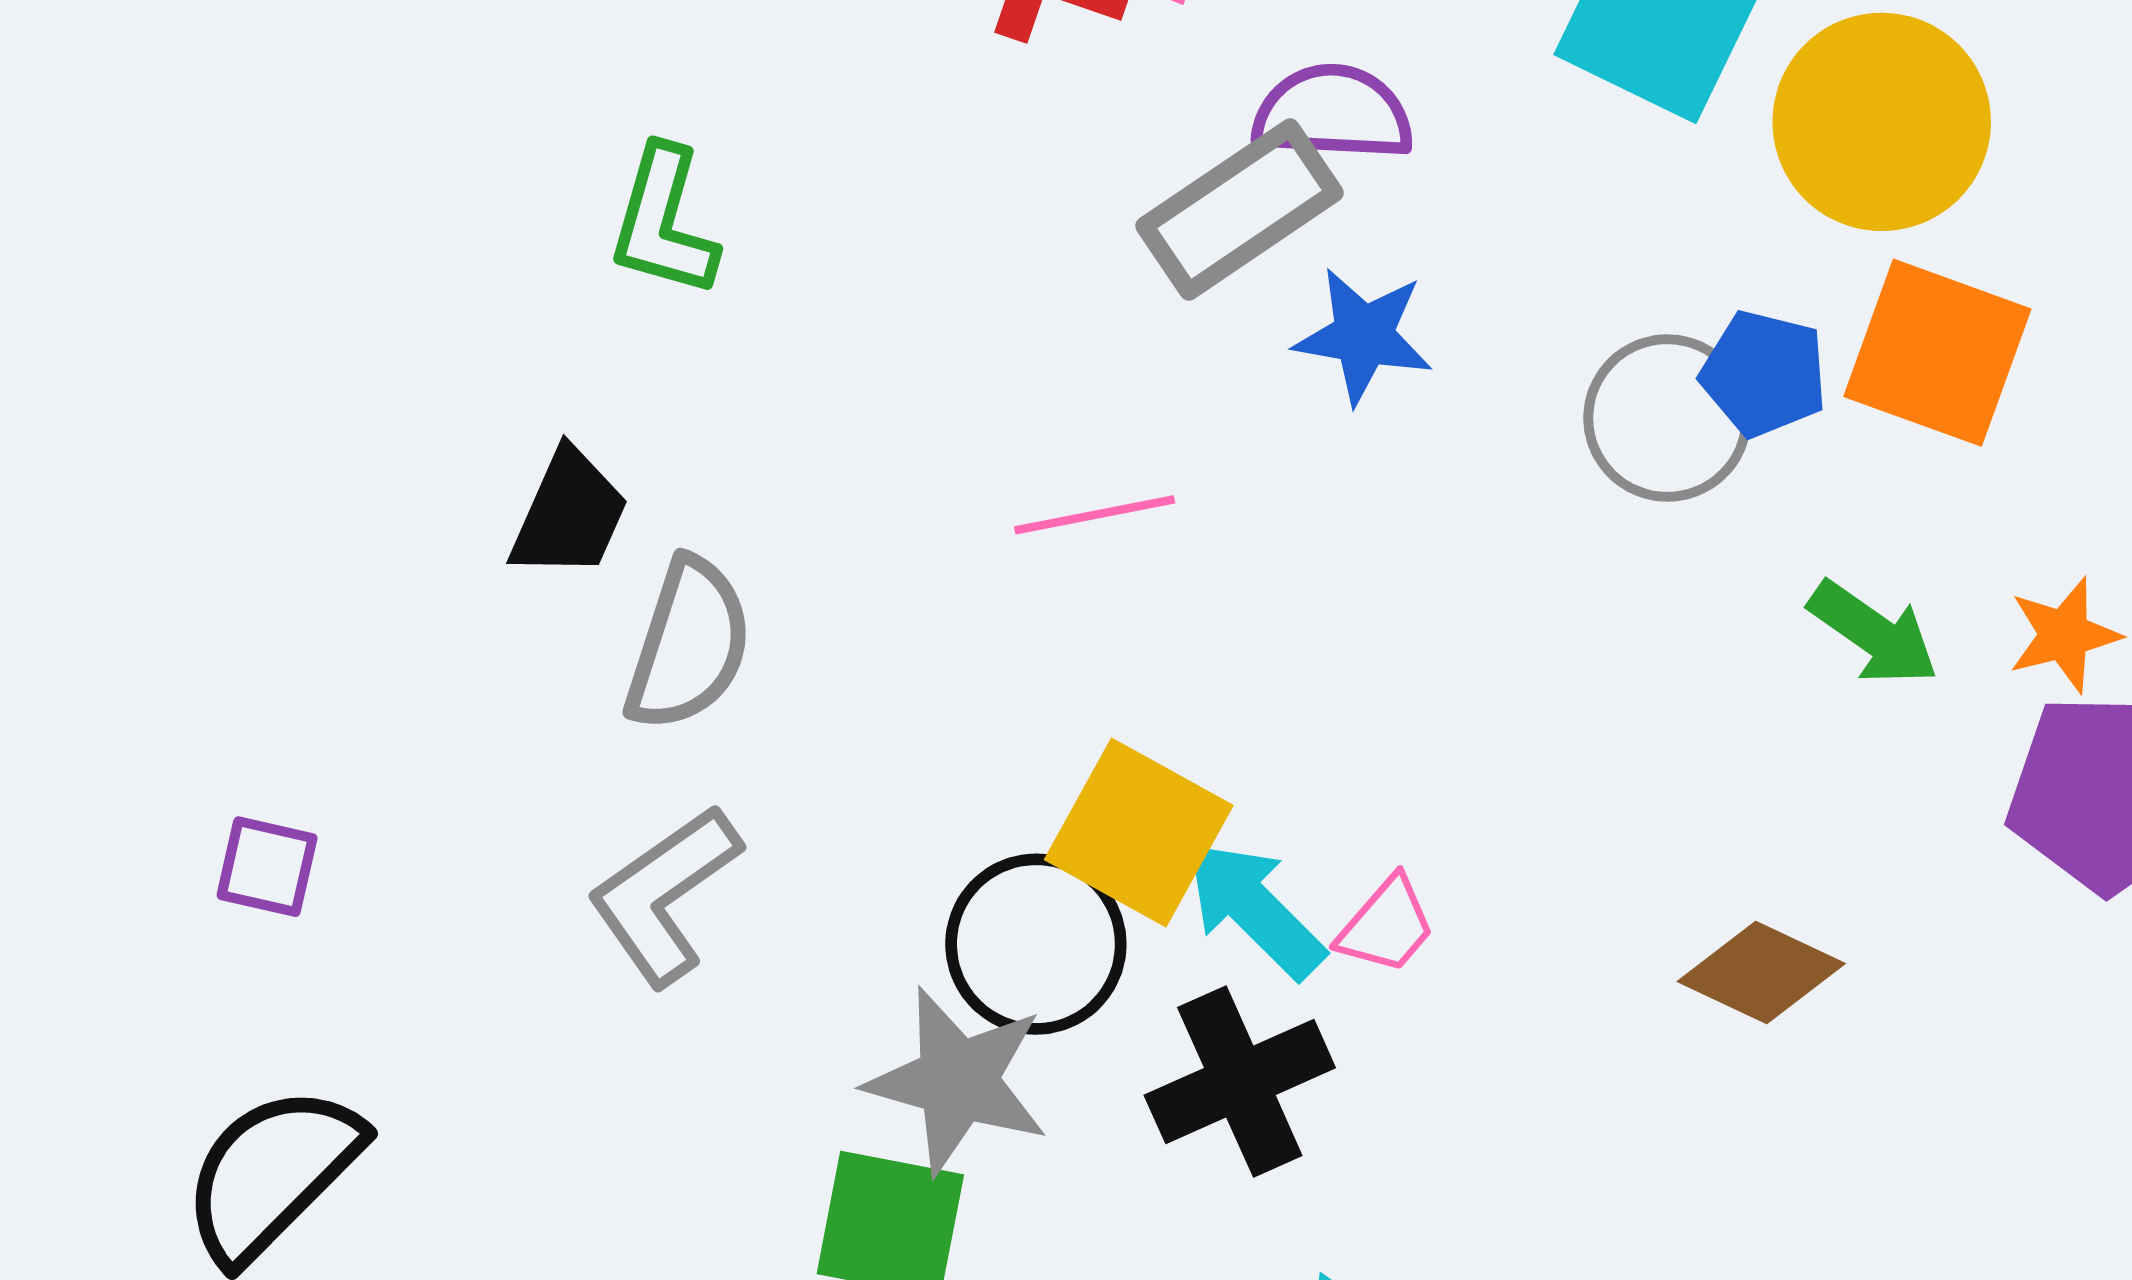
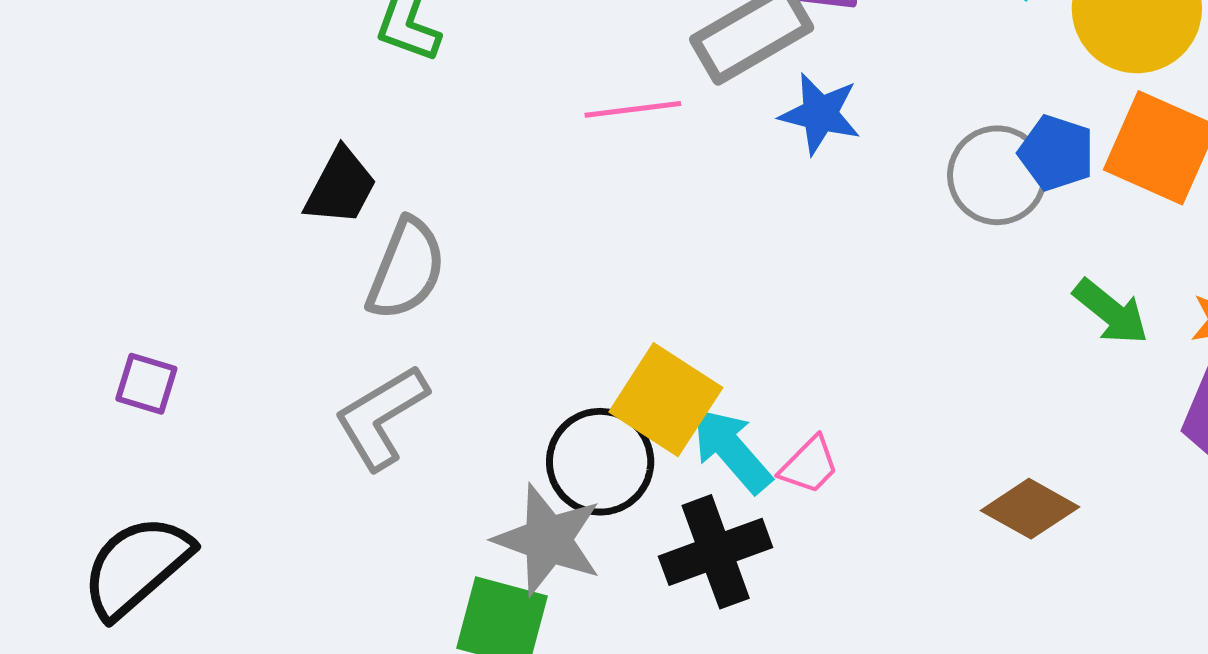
pink line: (1095, 515) -> (633, 109), moved

